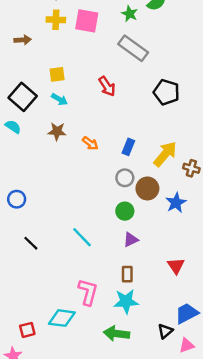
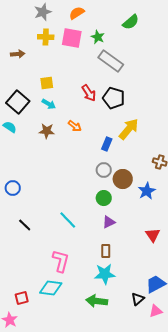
green star: (130, 14) -> (98, 37), moved
black pentagon: (166, 92) -> (114, 98), moved
orange arrow: (90, 143) -> (75, 126), moved
yellow arrow: (165, 154) -> (129, 129), moved
red triangle: (176, 266) -> (153, 235), moved
pink L-shape: (88, 292) -> (61, 261), moved

